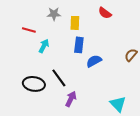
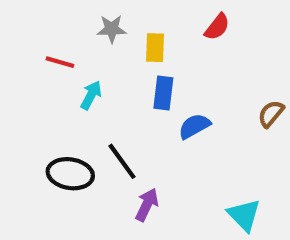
red semicircle: (105, 13) -> (217, 27), turned -88

